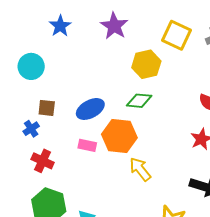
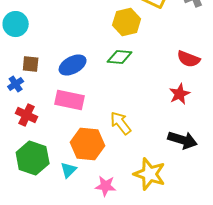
orange hexagon: (119, 136) -> (88, 144), moved
pink rectangle: (87, 145) -> (70, 100), size x1.6

